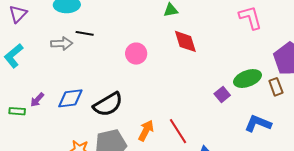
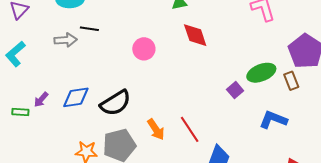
orange arrow: (146, 131) -> (156, 129), turned 120

